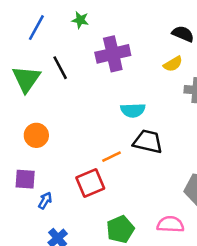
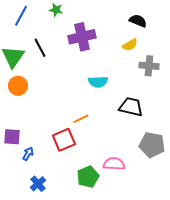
orange circle: (36, 135) -> (18, 86), moved
black trapezoid: (148, 142) -> (131, 107), moved
pink semicircle: (170, 224) -> (114, 164), moved

